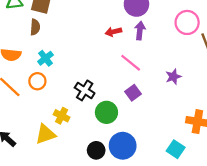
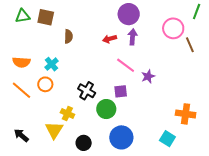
brown semicircle: (35, 27) -> (68, 36), moved
purple star: (173, 77) -> (148, 76), moved
purple square: (133, 93) -> (121, 91), moved, turned 32
yellow triangle: (45, 134) -> (54, 130), turned -36
black circle: (96, 150) -> (84, 143), moved

